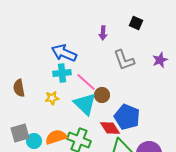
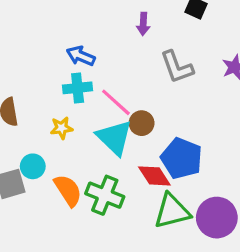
blue arrow: (64, 53) -> (81, 56), size x0.7
orange semicircle: (56, 137) -> (68, 190), turned 75
cyan circle: (34, 141) -> (33, 166), moved

